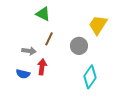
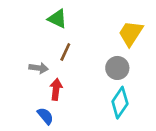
gray circle: (79, 46) -> (117, 68), moved
blue semicircle: (23, 74) -> (45, 116), moved, turned -144

